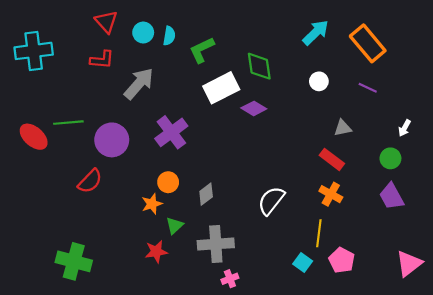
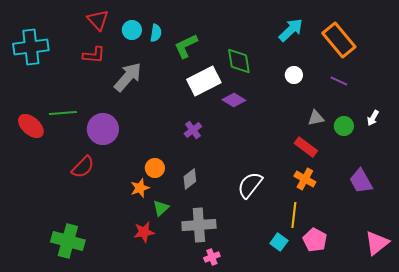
purple cross: (171, 132) -> (193, 130), moved, size x0.6
green circle: (390, 158) -> (344, 126), moved

